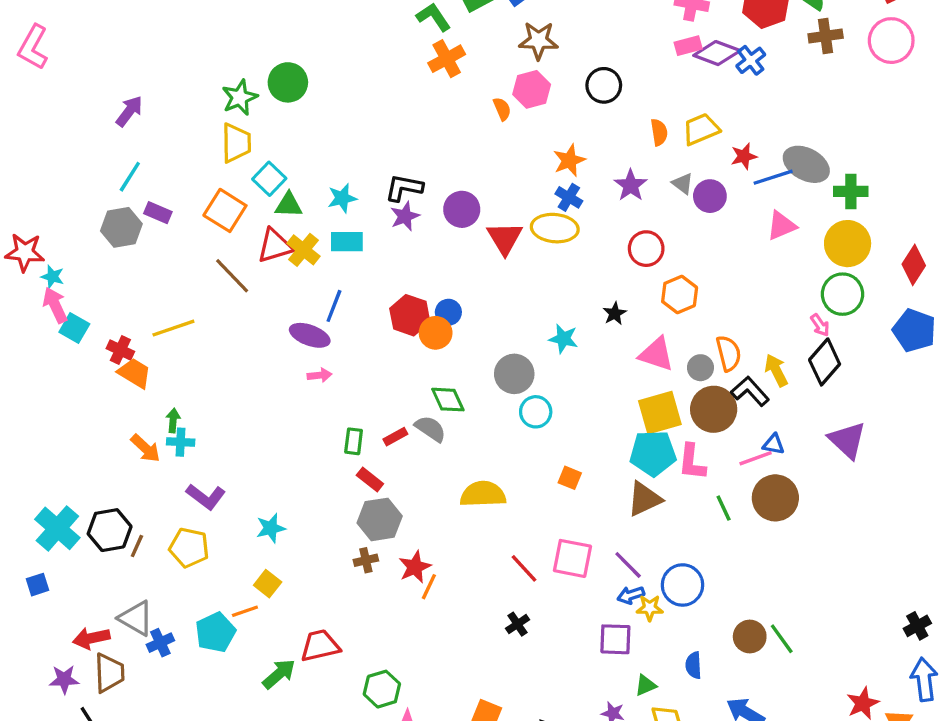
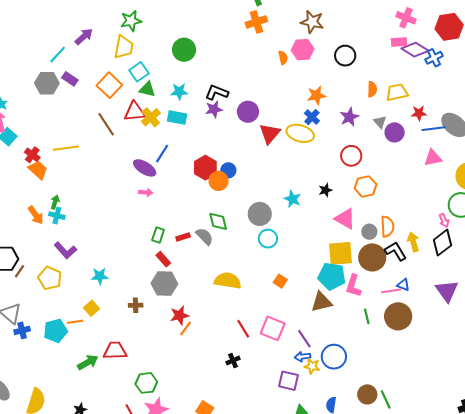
green circle: (288, 82) -> (184, 50), moved
purple arrow: (129, 111) -> (84, 37), moved
brown cross: (366, 560) -> (136, 305), moved

